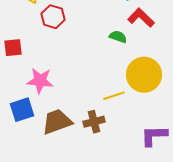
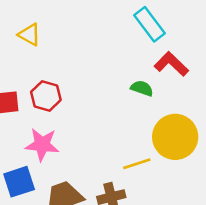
red hexagon: (53, 17) -> (46, 96), moved

